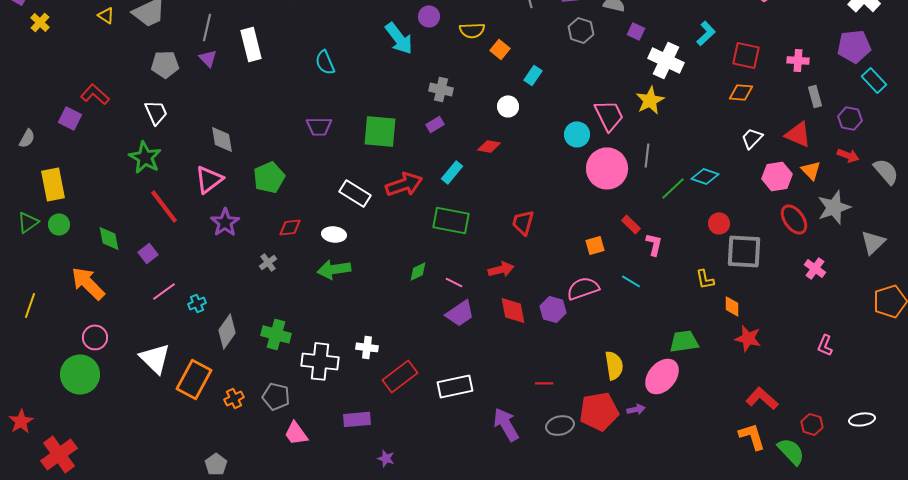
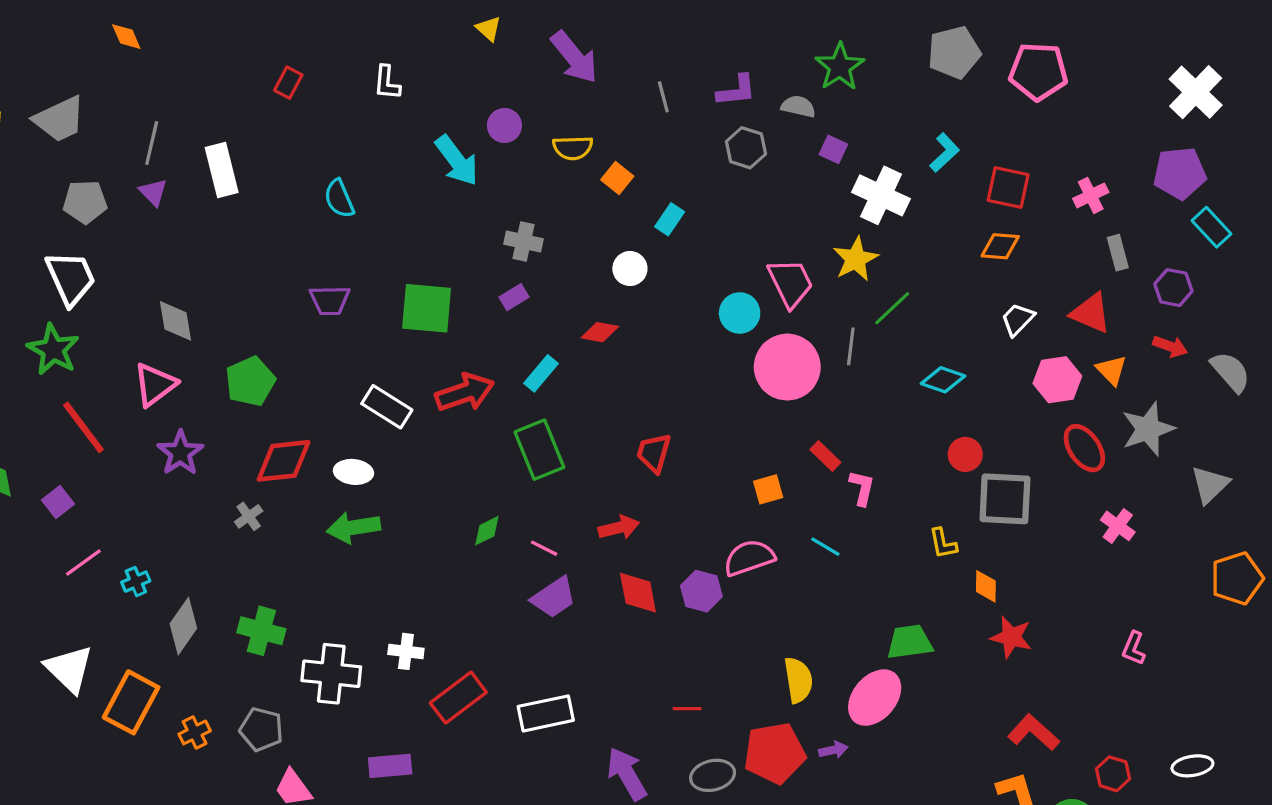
pink cross: (798, 60) -> (1091, 195), turned -30
white trapezoid: (156, 112) -> (71, 278), size x1.4
green line: (673, 188) -> (892, 308), moved
green rectangle: (451, 220) -> (539, 450), turned 57
red diamond: (290, 227) -> (284, 461), size x1.6

